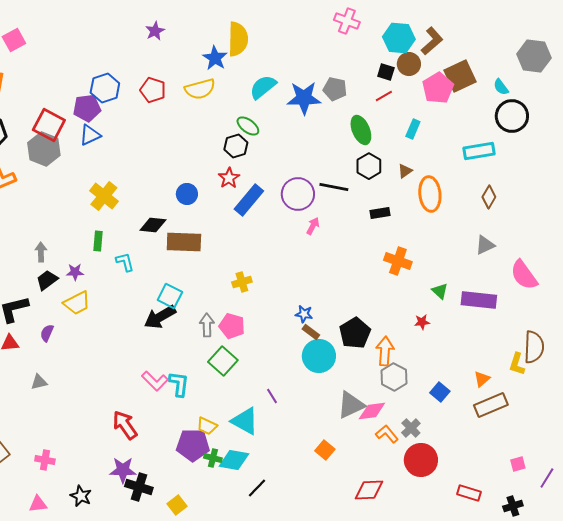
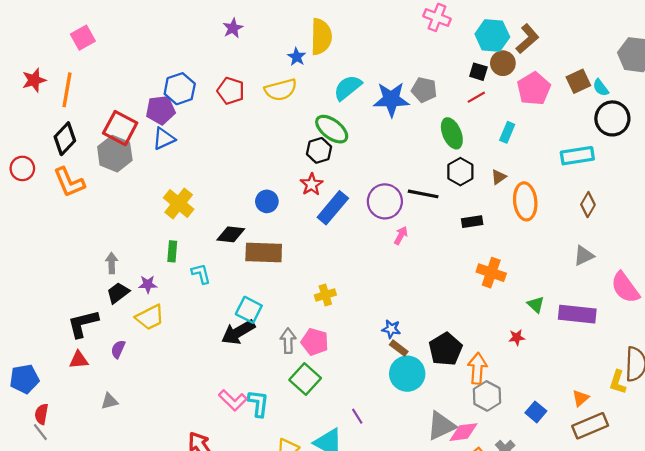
blue star: (215, 58) -> (297, 57), size x0.7
brown square: (460, 76) -> (578, 81), moved, size x0.7
green ellipse: (248, 126) -> (332, 129), size x1.4

